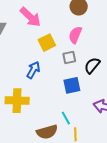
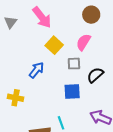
yellow square: (47, 43) -> (54, 45), turned -30
yellow cross: (17, 101) -> (16, 98), size x0.7

